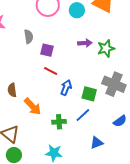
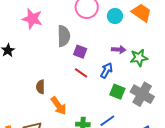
gray semicircle: (29, 37) -> (64, 36), size x1.5
blue arrow: (66, 88) -> (106, 70), moved
green square: (89, 94) -> (117, 92), moved

